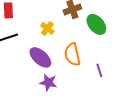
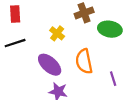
green ellipse: (96, 24) -> (110, 29), turned -40

